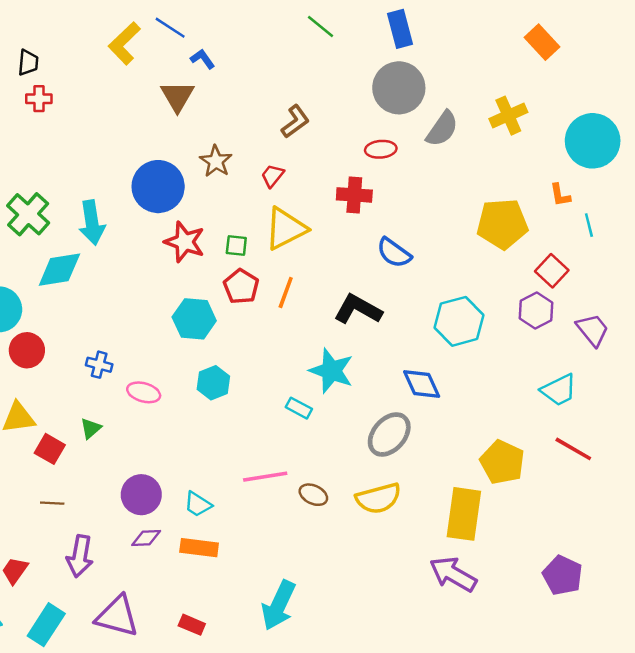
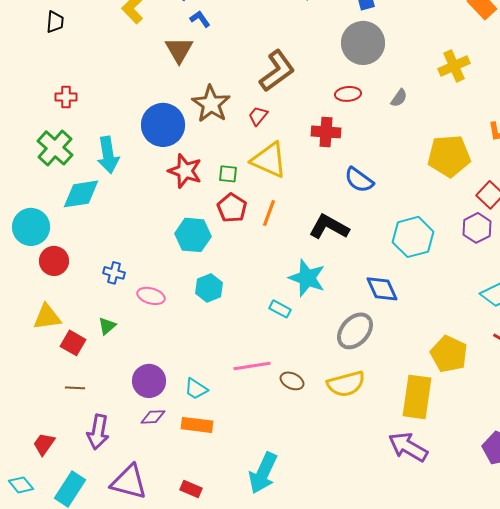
red cross: (39, 99) -> (66, 97), moved
brown L-shape: (295, 122) -> (277, 71), size x1.5
gray semicircle: (442, 129) -> (399, 98), moved, size x0.6
brown star: (216, 161) -> (211, 104), size x1.4
yellow triangle: (286, 229) -> (269, 160), turned 51

